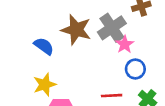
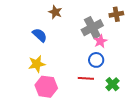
brown star: (76, 30) -> (55, 12), moved, size x0.6
blue circle: (135, 69) -> (96, 60), moved

